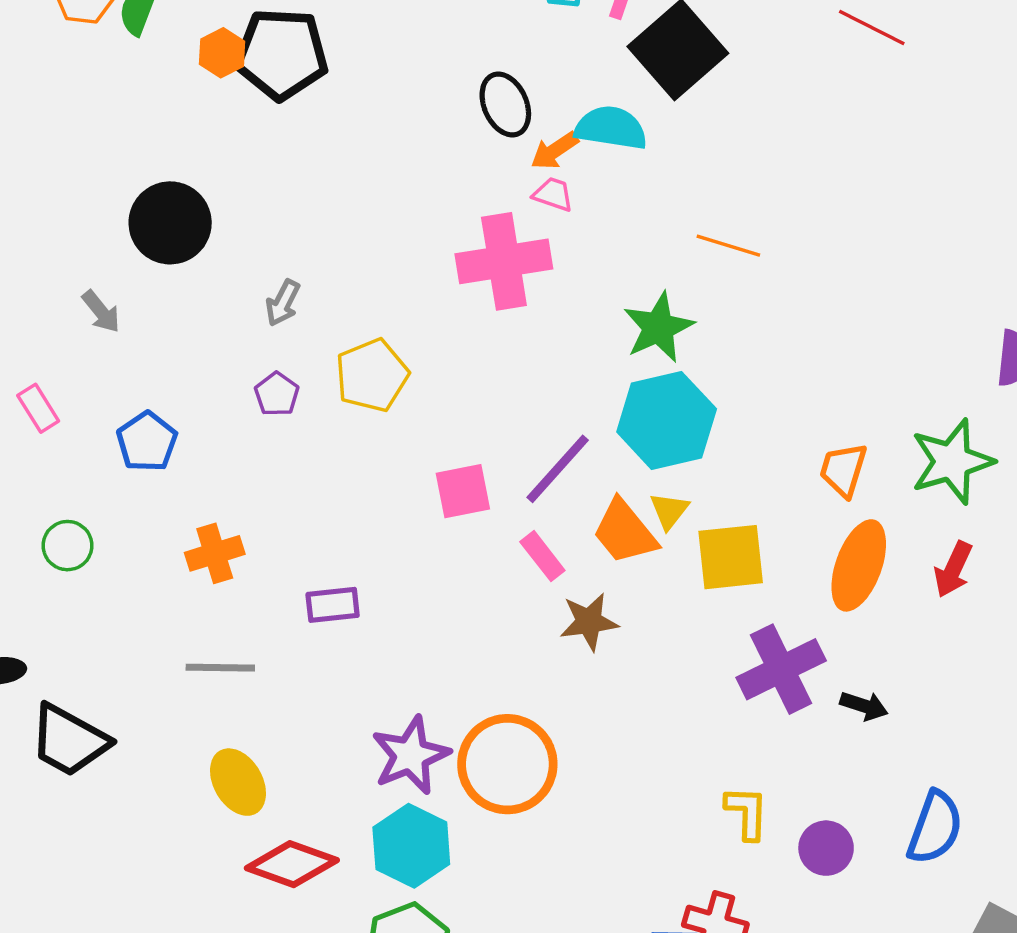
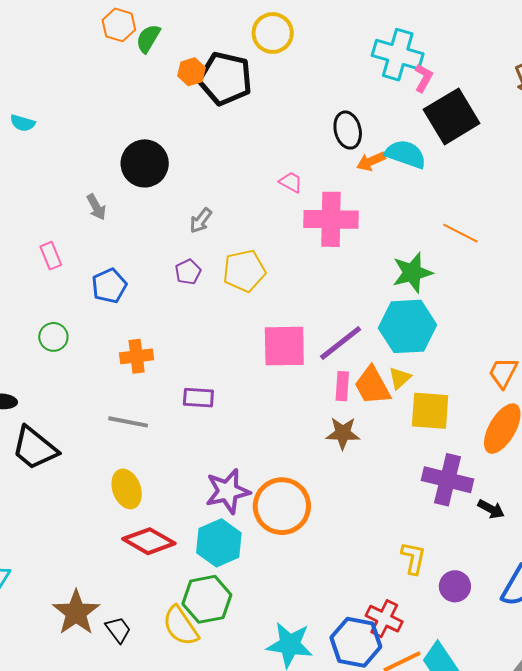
pink trapezoid: (553, 194) -> (291, 182), moved
pink square: (463, 491) -> (284, 346), size x1.4
pink rectangle: (542, 556) -> (342, 386), moved, turned 32
purple cross: (781, 669) -> (448, 480), turned 30

